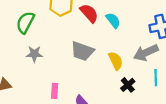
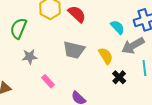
cyan semicircle: (113, 20) -> (118, 27), moved
pink rectangle: (55, 91) -> (48, 81), moved, turned -40

